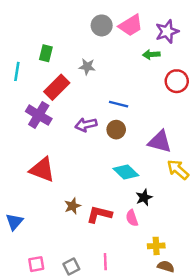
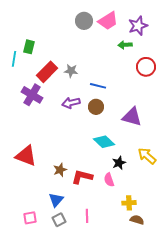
green rectangle: (46, 53) -> (29, 47), moved
gray star: (87, 67) -> (71, 71), moved
red triangle: (42, 170) -> (26, 156), moved
yellow arrow: (178, 170) -> (147, 156), moved
blue triangle: (14, 222) -> (56, 200), moved

